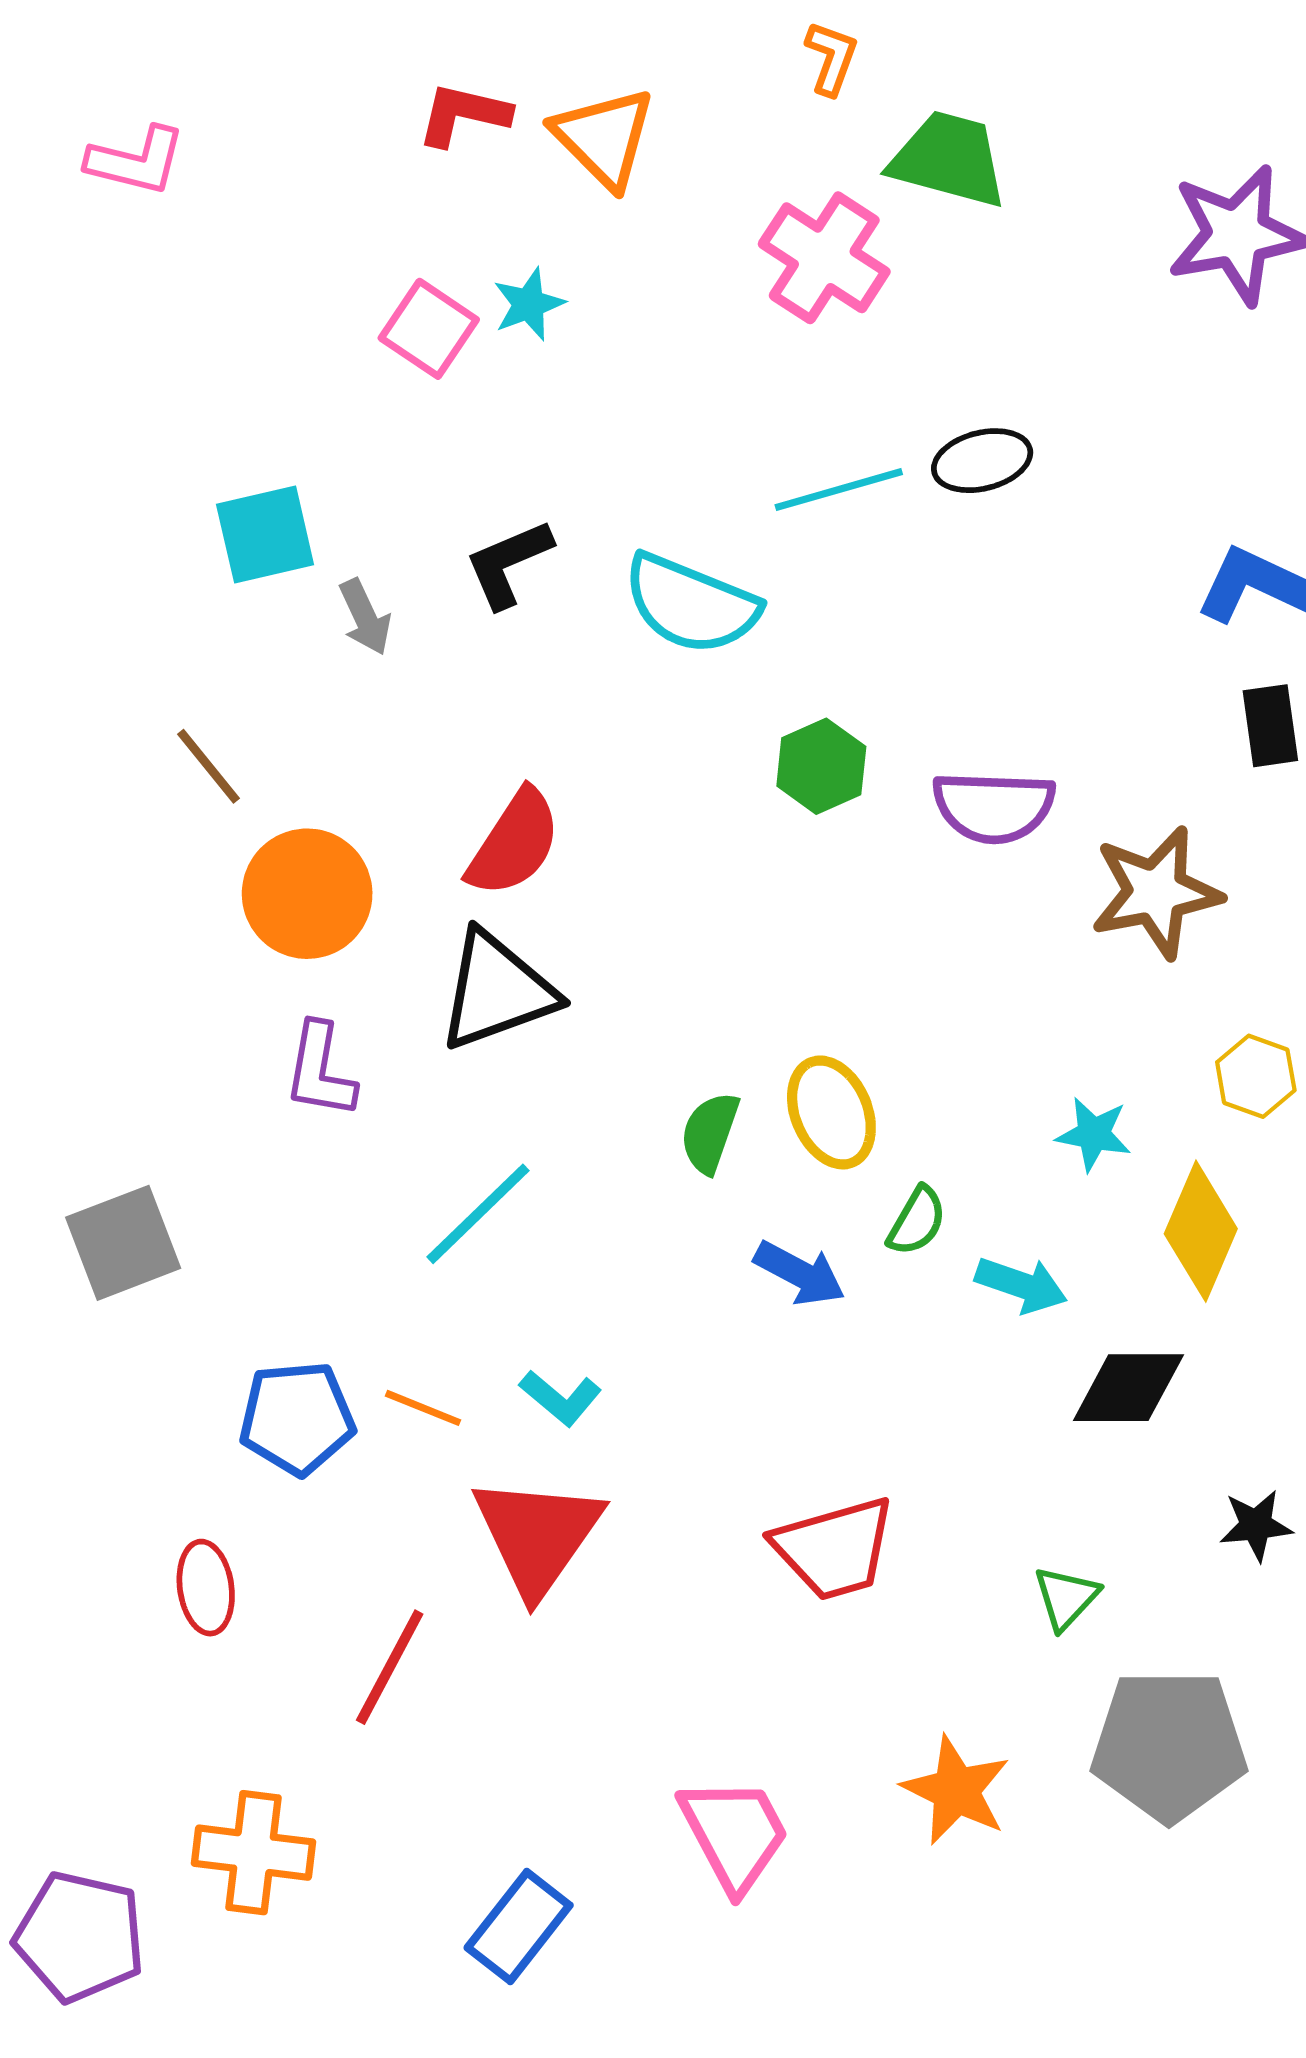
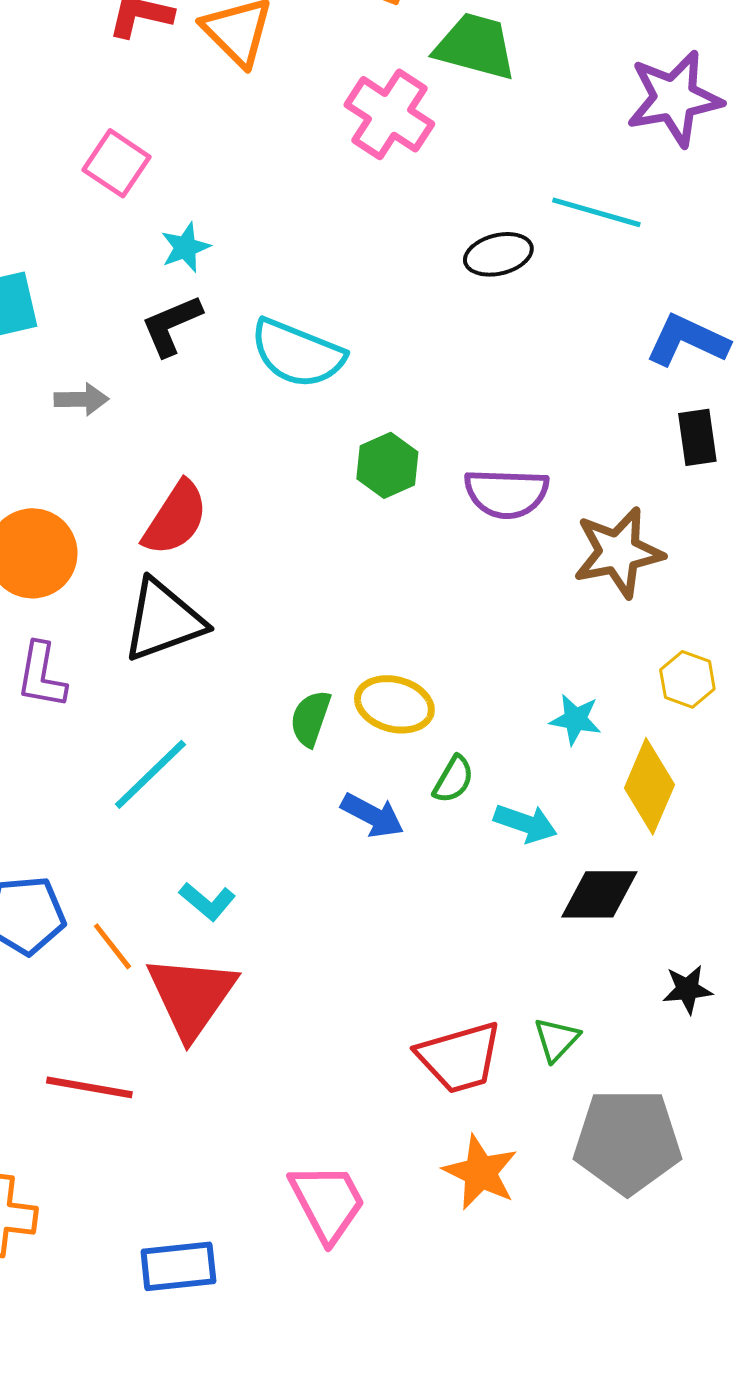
cyan star: (529, 304) -> (185, 247), moved
cyan line: (839, 490) -> (596, 212), moved, turned 32
gray arrow: (365, 617) -> (81, 399), moved, turned -66
yellow ellipse: (831, 1112) -> (394, 704), turned -52
orange line: (423, 1408) -> (112, 946), moved, turned 30
red trapezoid: (834, 1548) -> (459, 1057), moved
red line: (390, 1667) -> (89, 1087), turned 72
blue rectangle: (519, 1927) -> (178, 1266), turned 46

